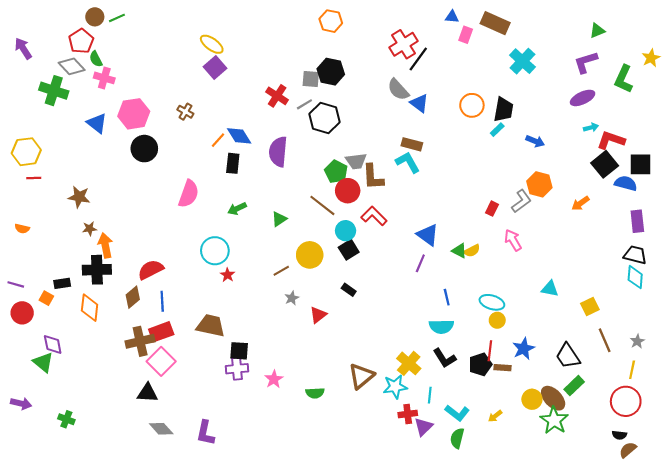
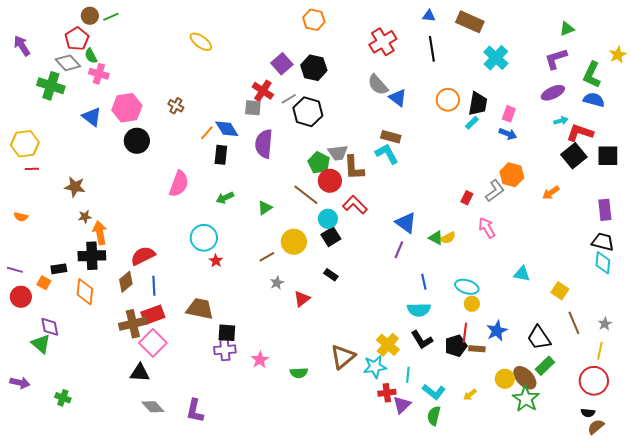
pink rectangle: (466, 35) -> (509, 114), moved
black line: (418, 59) -> (432, 49), moved, turned -45
purple square: (215, 67) -> (282, 64), moved
gray square: (311, 79) -> (253, 108), moved
blue semicircle: (626, 183) -> (594, 100), moved
yellow square: (590, 307) -> (560, 291), turned -30

